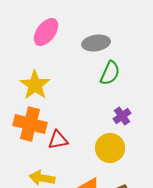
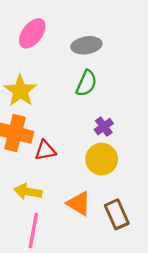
green semicircle: (110, 73) -> (86, 83), moved
purple cross: (122, 116) -> (104, 127), moved

